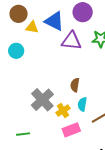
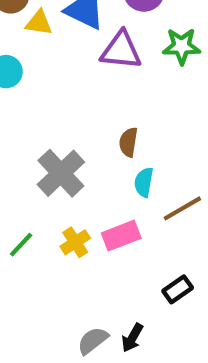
yellow cross: (63, 111) -> (75, 242), moved
green line: (23, 134) -> (21, 245), turned -40

